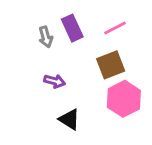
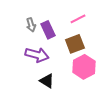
purple rectangle: (72, 28) -> (48, 30), moved
purple arrow: (55, 81) -> (37, 55), size x1.6

